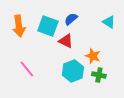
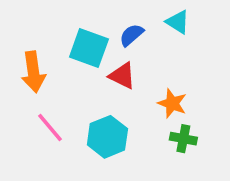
cyan triangle: (109, 22) -> (178, 22), moved
orange arrow: (19, 26) -> (33, 72), moved
cyan hexagon: (73, 71) -> (107, 137), moved

